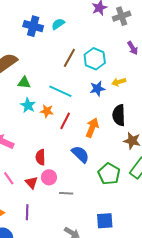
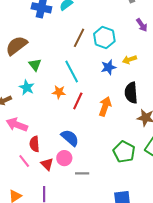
green triangle: (24, 83) -> (35, 65), turned 48
cyan line: (60, 91) -> (72, 72), turned 40
cyan star: (28, 105) -> (27, 87), moved
blue semicircle: (80, 154) -> (70, 138), moved
red semicircle: (40, 157) -> (34, 144), moved

